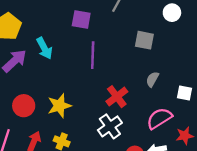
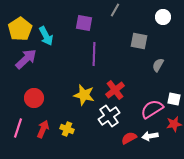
cyan arrow: (44, 48) -> (46, 36), moved
gray semicircle: (152, 79) -> (158, 65), moved
white square: (185, 93) -> (174, 99), moved
yellow star: (59, 106) -> (84, 95), moved, turned 30

